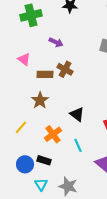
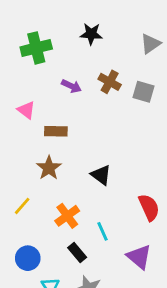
brown cross: (65, 69) -> (110, 82), moved
black triangle: (77, 114) -> (101, 175), moved
black rectangle: (44, 160) -> (77, 253), moved, turned 32

